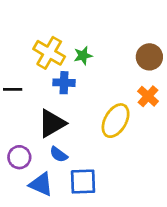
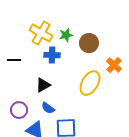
brown circle: (149, 57) -> (89, 43), moved
black triangle: (52, 123) -> (43, 85), size x0.7

